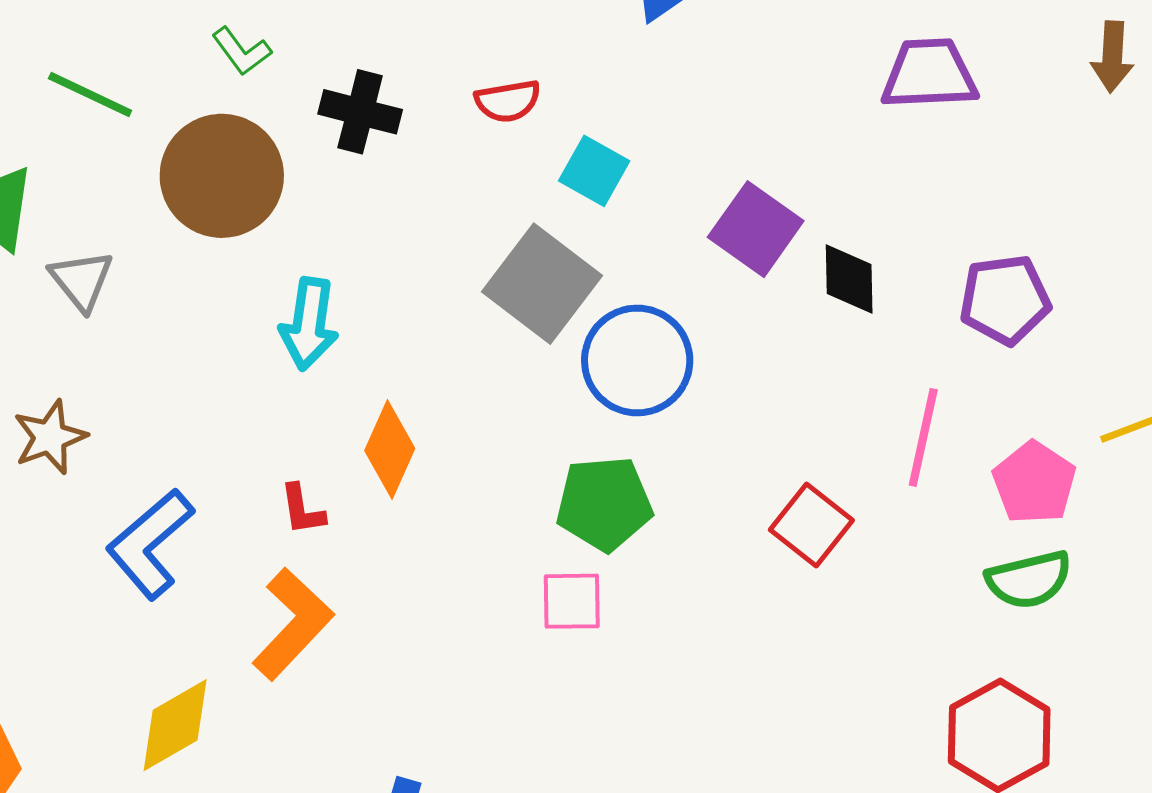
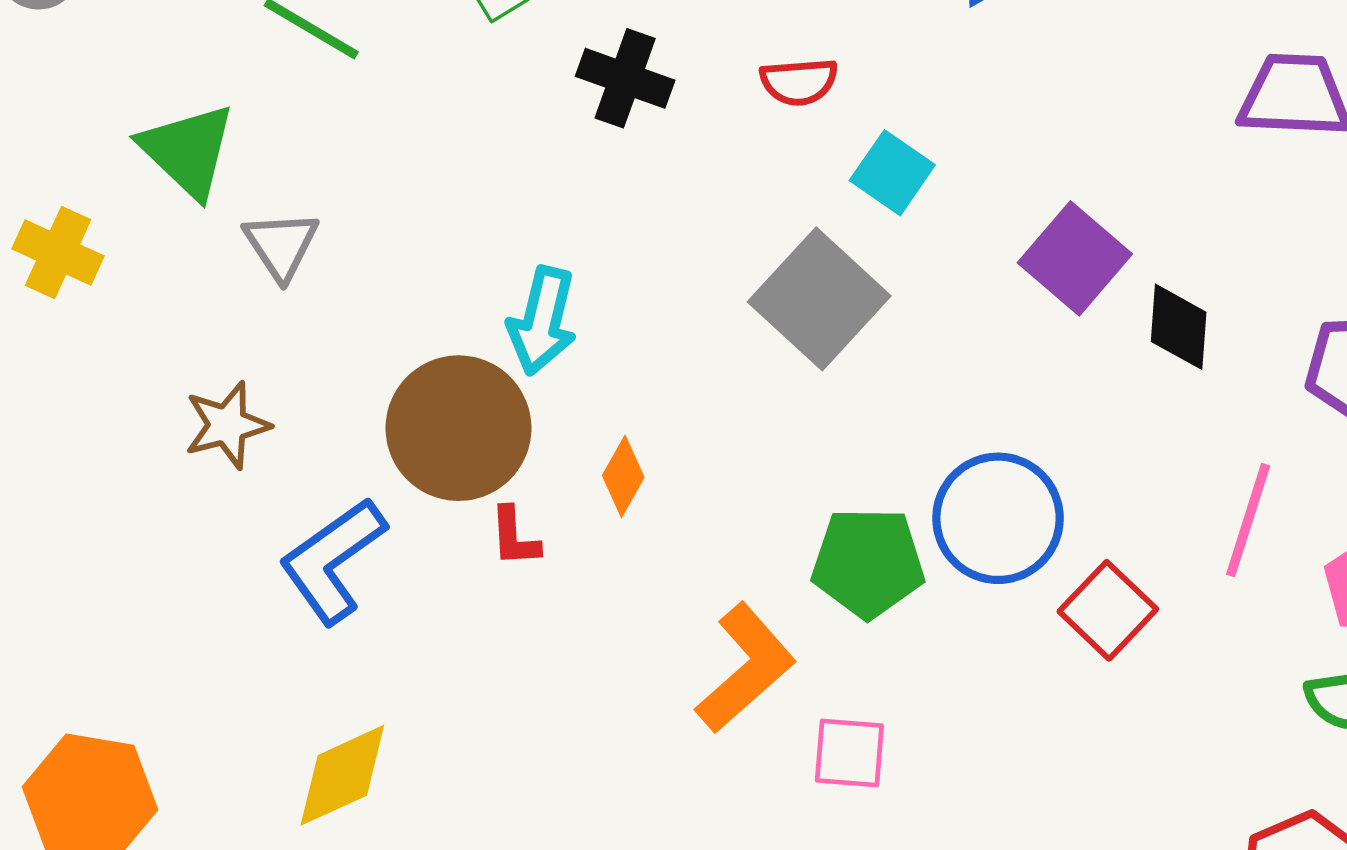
brown circle: (222, 176) -> (458, 428), moved
blue circle: (637, 360) -> (998, 518), moved
orange diamond: (390, 450) -> (623, 476), size x0.7
pink square: (572, 601) -> (849, 753), moved
orange L-shape: (293, 624) -> (745, 668), moved

